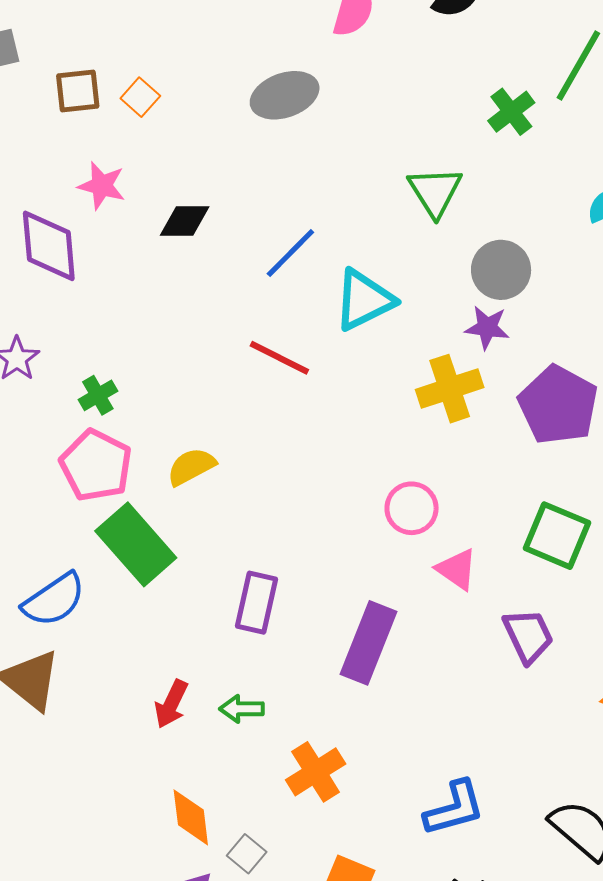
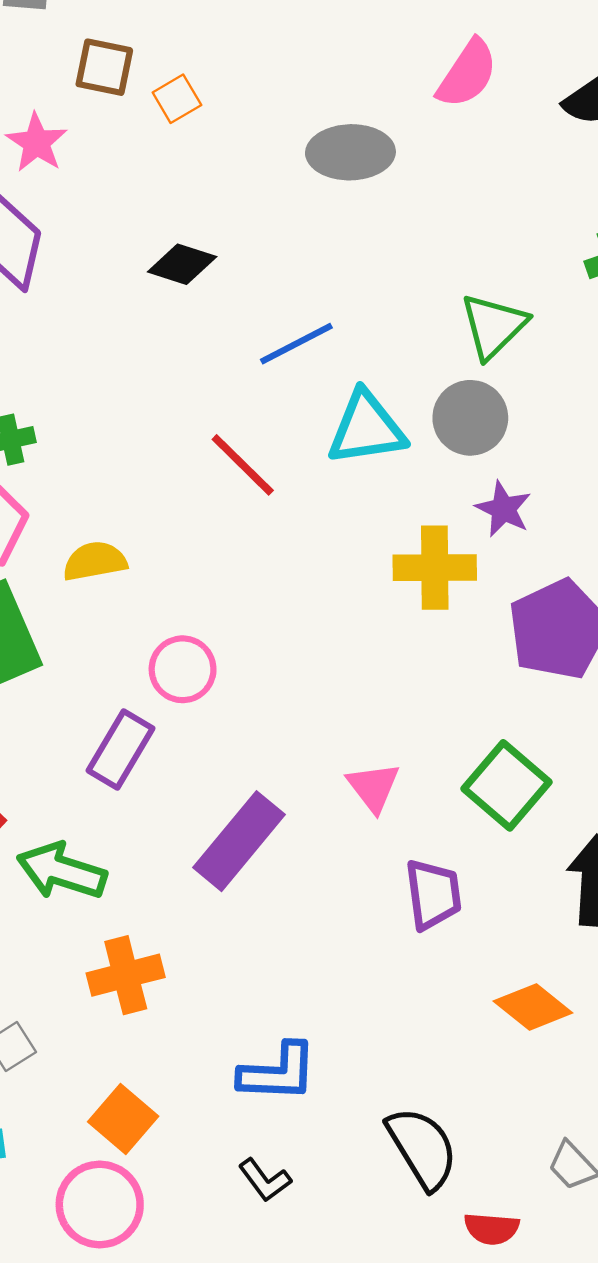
pink star: (102, 186) -> (37, 143), moved
gray circle: (501, 270) -> (470, 418), moved
pink circle: (412, 508) -> (183, 669), moved
green arrow: (242, 709) -> (62, 871), size x1.6

